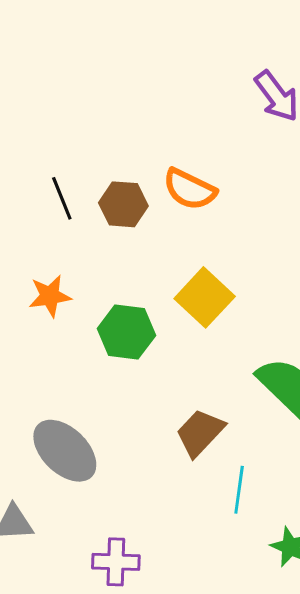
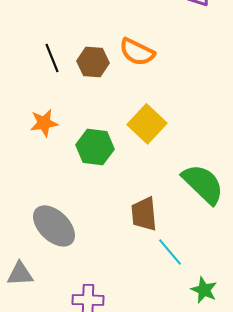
brown trapezoid: (200, 433) -> (144, 214), turned -48
cyan line: (239, 490) -> (170, 252), turned -48

